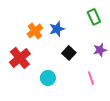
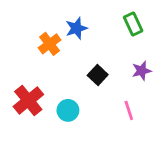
blue star: (57, 29) -> (76, 28), moved
red cross: (20, 58) -> (28, 100), moved

